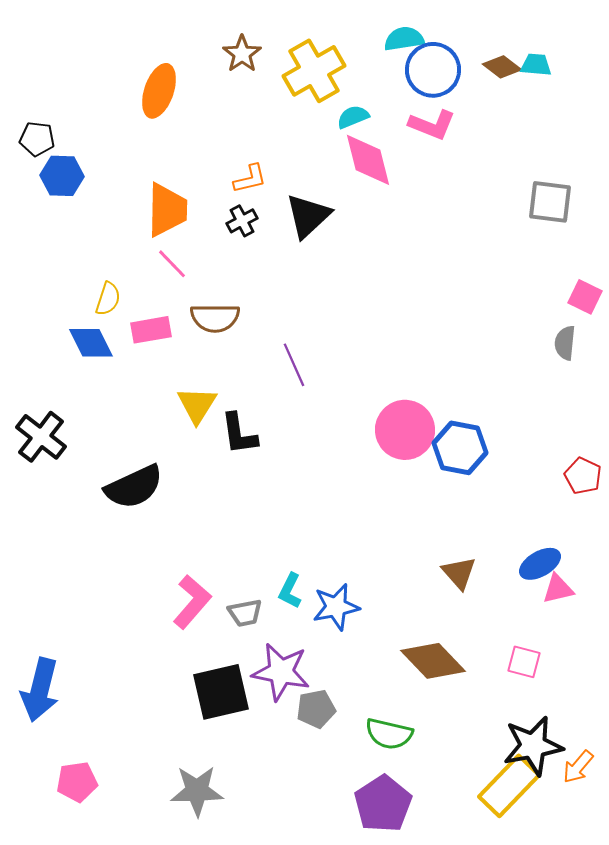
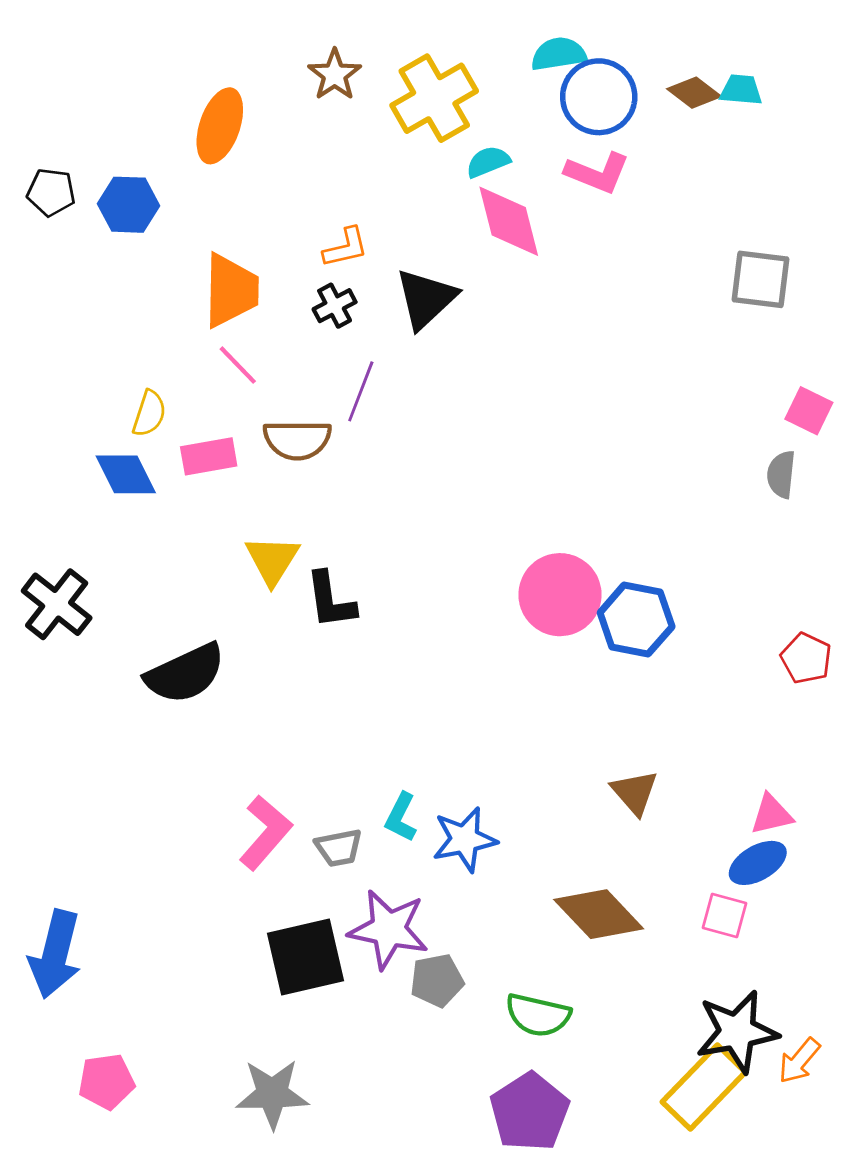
blue hexagon: (62, 176) -> (129, 205), moved
purple line: (294, 365) -> (361, 391), moved, turned 45
blue ellipse: (540, 564) -> (758, 863), moved

